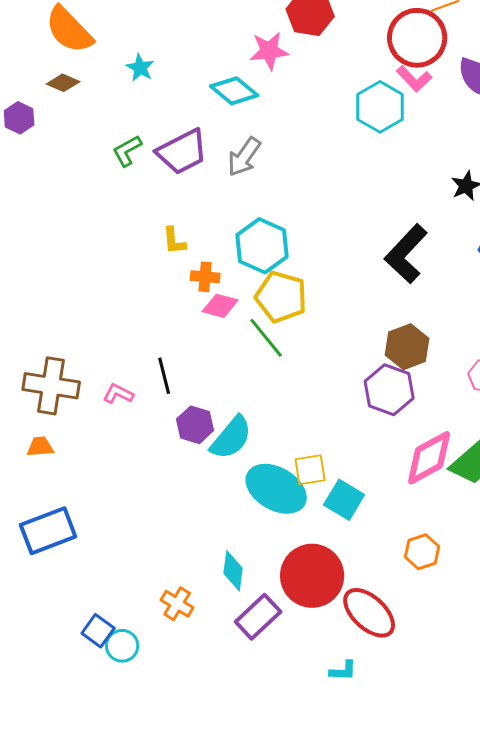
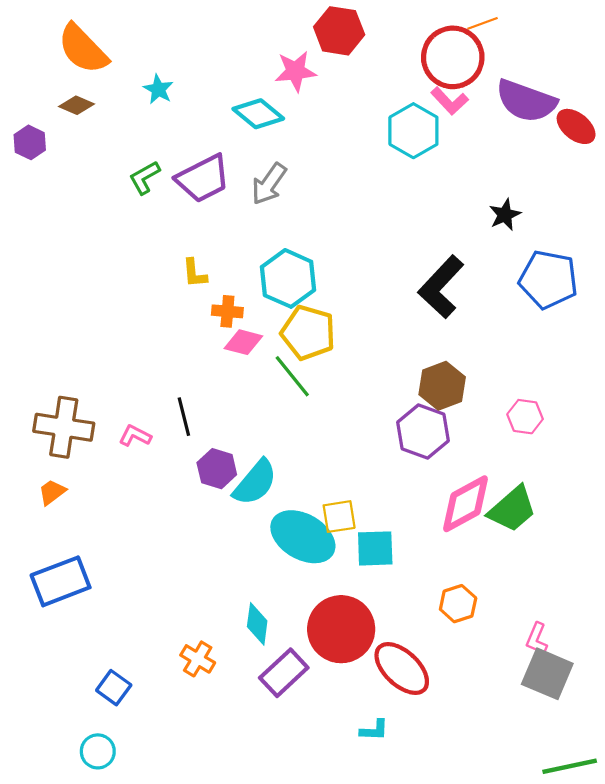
orange trapezoid: (40, 447) -> (52, 492), turned -32
cyan square: (344, 500) -> (375, 548), turned -33
cyan circle: (122, 646) -> (98, 751), moved

